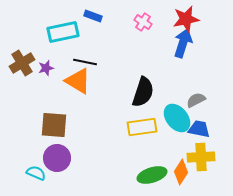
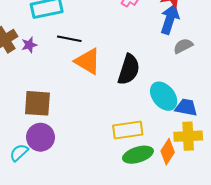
orange triangle: (78, 81) -> (88, 61), moved
gray semicircle: (196, 100) -> (183, 46), moved
yellow rectangle: (142, 127) -> (128, 130), moved
cyan semicircle: (36, 173) -> (19, 153), turned -66

